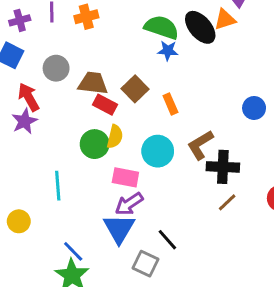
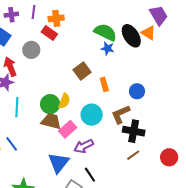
orange triangle: (225, 19) -> (148, 33), turned 42
brown trapezoid: (93, 83) -> (51, 121), moved
red rectangle: (105, 105) -> (49, 33), moved
blue circle: (254, 108) -> (137, 91), moved
pink rectangle: (125, 177) -> (68, 129), turned -60
cyan line: (58, 186) -> (17, 107), moved
purple arrow: (129, 204) -> (84, 146), moved
blue line: (73, 251) -> (12, 144), moved

